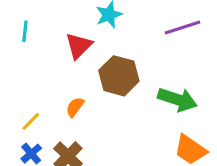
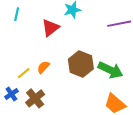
brown hexagon: (119, 76) -> (81, 64), moved
yellow line: (31, 121) -> (24, 73), moved

